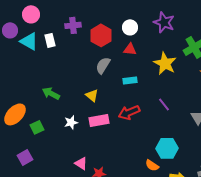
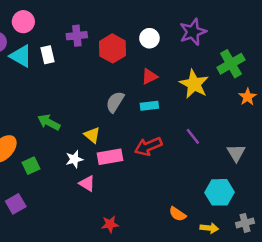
purple star: (164, 22) -> (193, 32), turned 30
red triangle: (130, 49) -> (149, 76), moved, turned -32
gray semicircle: (103, 65) -> (115, 102), moved
yellow triangle: (92, 95) -> (92, 135), moved
cyan hexagon: (167, 148) -> (220, 192), moved
pink triangle: (81, 163) -> (87, 183), moved

